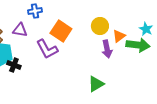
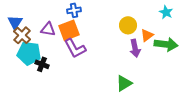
blue cross: (35, 11) -> (74, 10), moved
cyan star: (146, 29) -> (166, 12), moved
orange square: (61, 31) -> (69, 30), moved, turned 35

